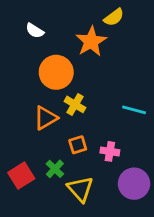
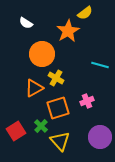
cyan line: (134, 110) -> (100, 65), moved
orange square: (78, 145) -> (58, 108), size x1.6
pink cross: (110, 151) -> (87, 101), moved, turned -32

